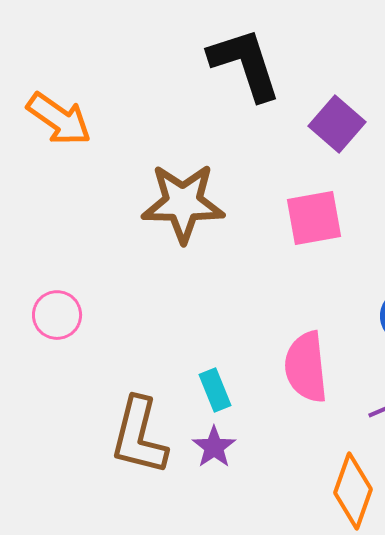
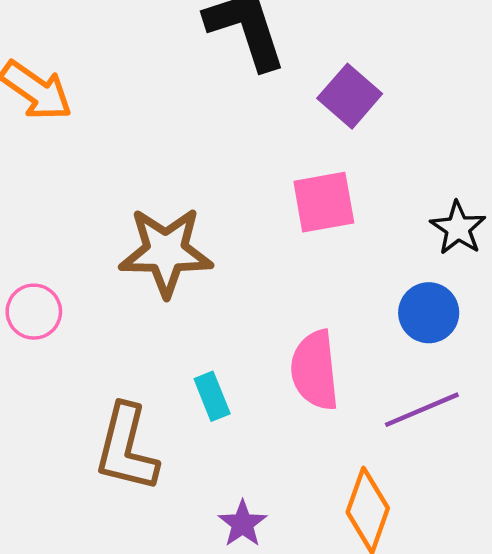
brown star: (183, 203) -> (166, 252), moved
purple star: (214, 447) -> (243, 524), moved

